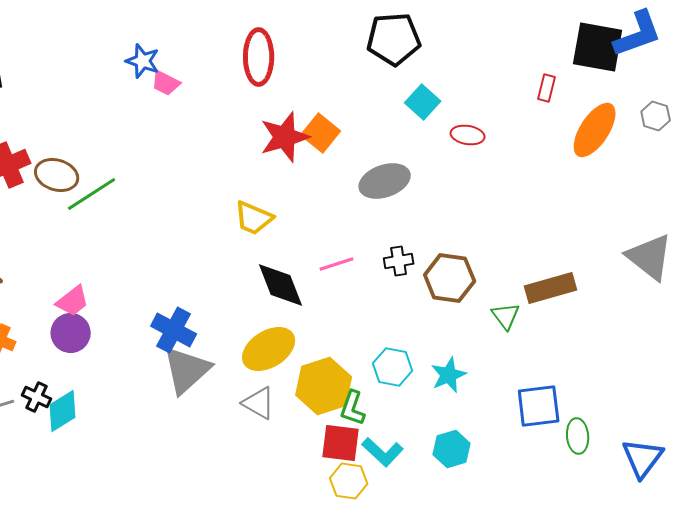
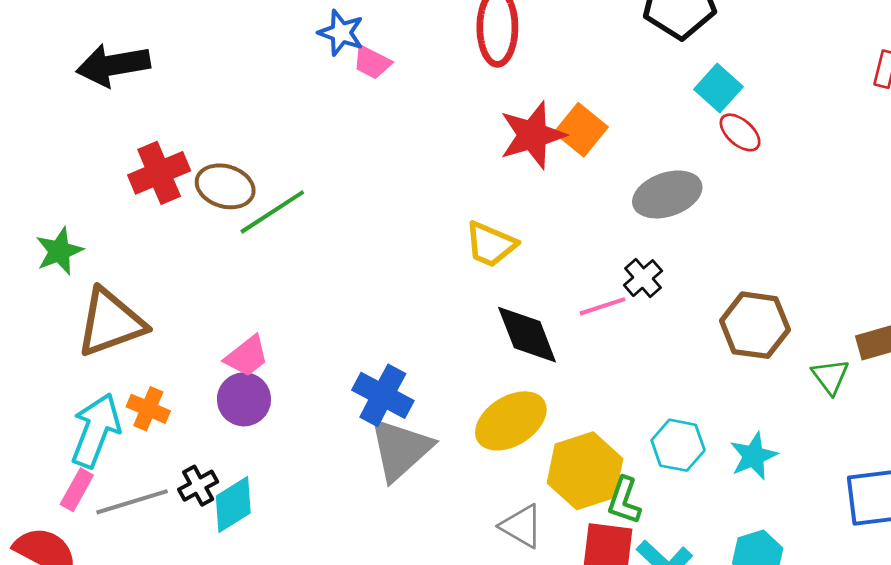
red ellipse: (468, 135) -> (740, 132), moved, turned 32
black cross: (399, 261) -> (643, 278), moved, turned -32
black cross: (37, 397) -> (198, 486), turned 36
gray triangle: (259, 403) -> (522, 526), moved

